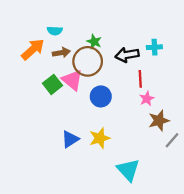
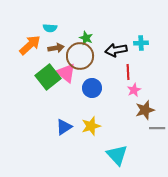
green square: (53, 84) -> (48, 77), size x1.4
gray line: (172, 140) -> (157, 128), turned 49

